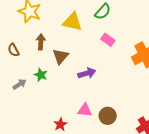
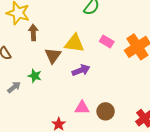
yellow triangle: (72, 22) -> (74, 43), moved
pink rectangle: (108, 40) -> (107, 41), moved
brown arrow: (41, 42) -> (33, 32), moved

